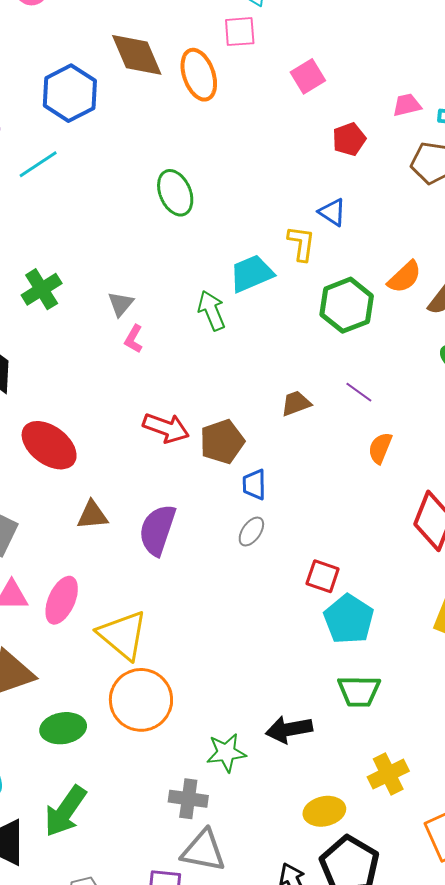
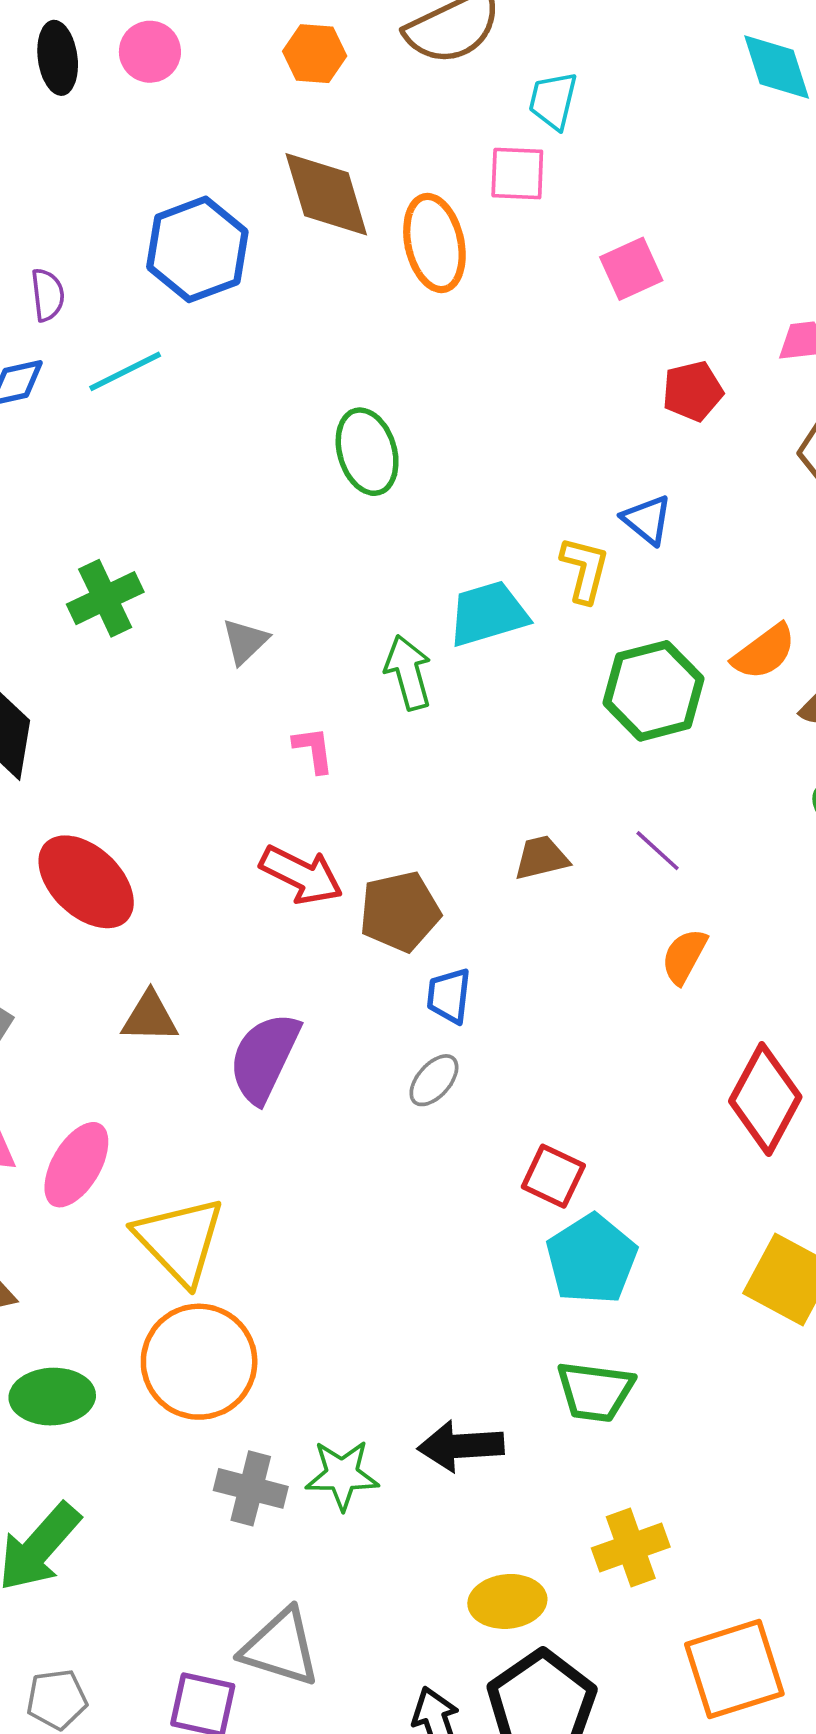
pink L-shape: (134, 339) -> (313, 750), moved, turned 136
gray cross: (188, 799) -> (251, 1488), moved

